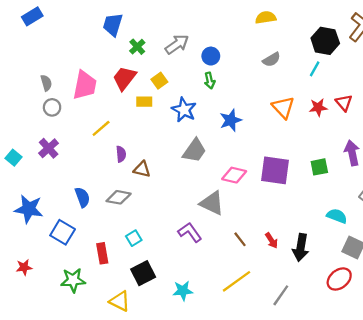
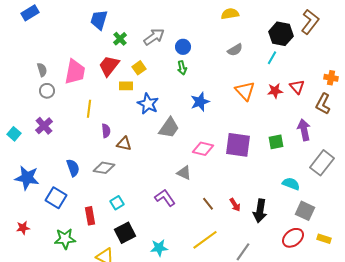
blue star: (184, 110) -> (148, 104), moved
yellow line: (101, 128) -> (89, 109), turned -42
gray triangle: (212, 203) -> (184, 173), size x0.7

